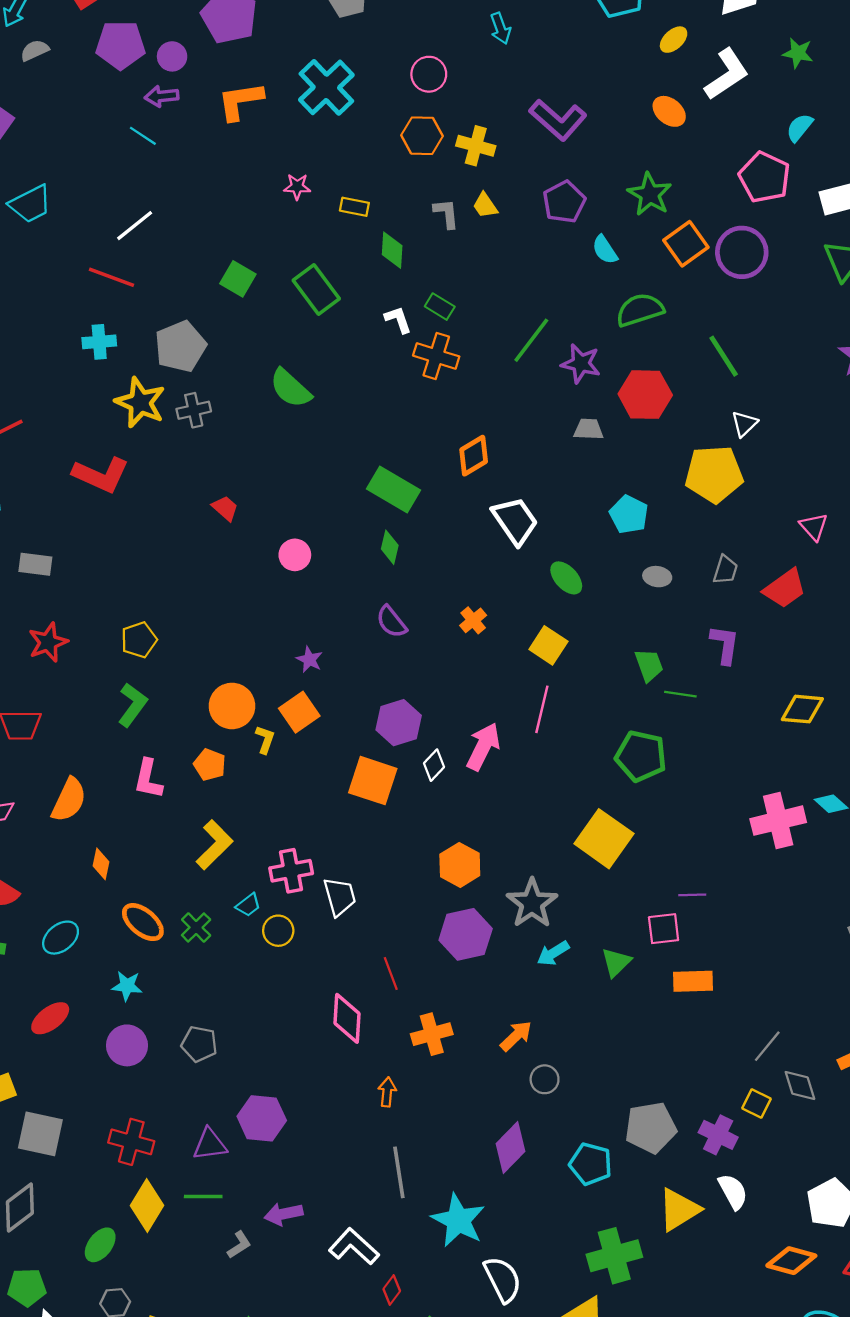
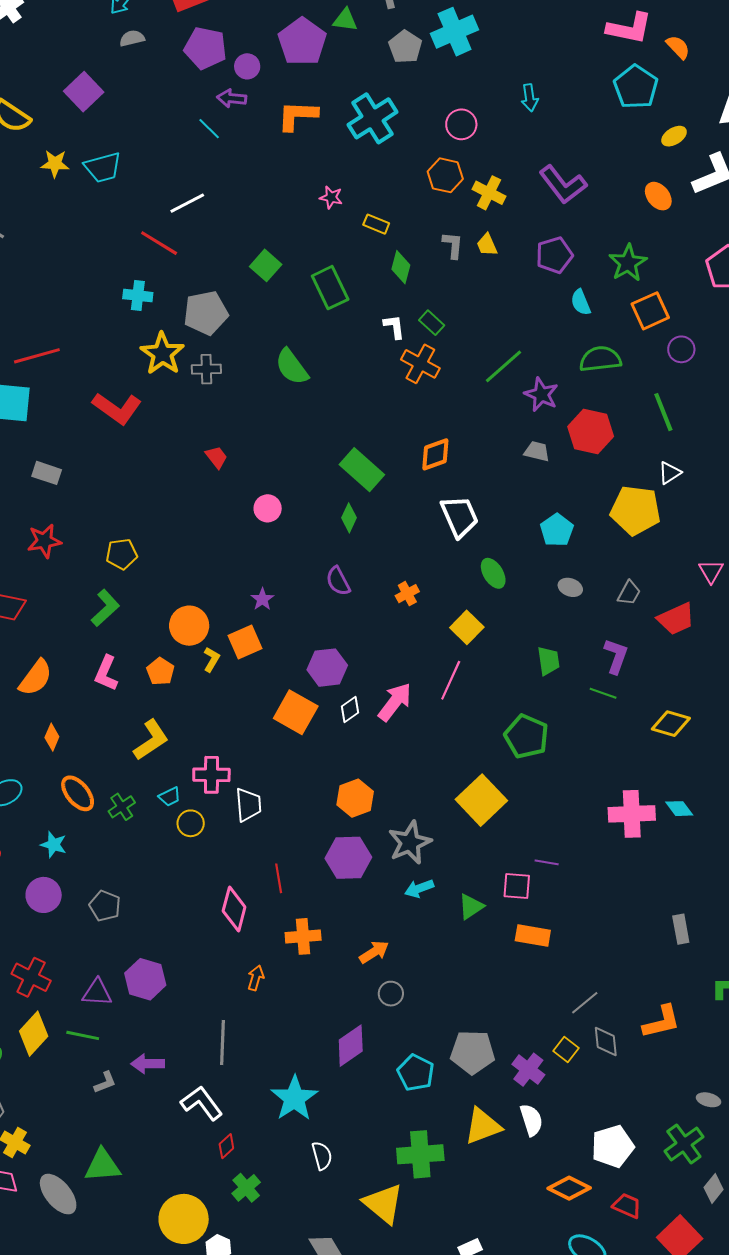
purple circle: (742, 252) -> (681, 349), moved, size x0.6
green line: (680, 694) -> (603, 693), moved
gray line: (399, 1172) -> (223, 1042), moved
white semicircle: (503, 1279) -> (322, 1156), size x0.7

